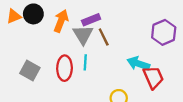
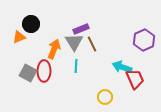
orange triangle: (14, 16) -> (19, 37), moved
orange arrow: (61, 21) -> (54, 49), moved
red ellipse: (65, 68) -> (44, 71), moved

